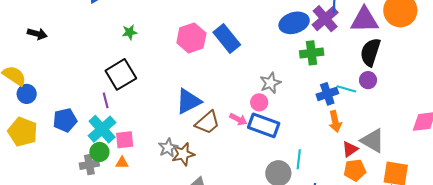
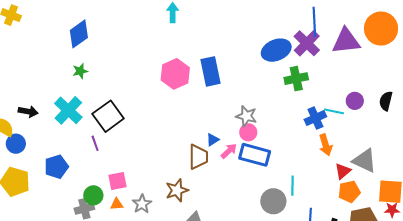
green star: (130, 32) -> (80, 71), moved
black arrow: (37, 34) -> (28, 111), moved
blue rectangle: (227, 39) -> (210, 71), turned 32
black semicircle: (370, 52) -> (386, 101), moved, size x0.7
gray star: (270, 83) -> (246, 116), moved, turned -30
blue triangle: (188, 101) -> (213, 140), moved, size x0.5
pink arrow: (238, 119) -> (229, 151), turned -66
brown trapezoid: (207, 123) -> (198, 157), turned -44
cyan cross: (102, 129) -> (68, 110), moved
gray star: (168, 148) -> (142, 204), moved

